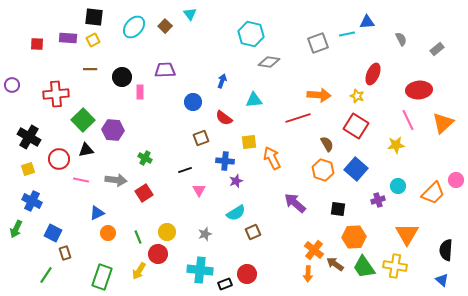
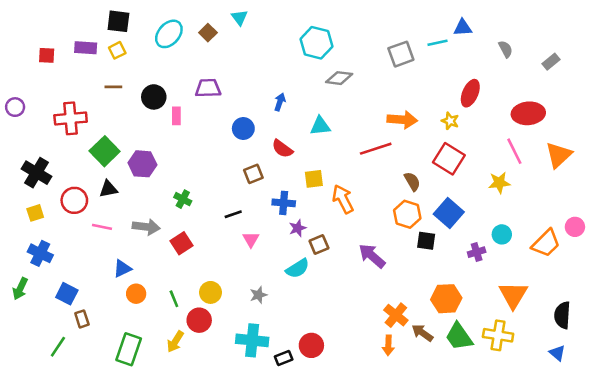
black square: (338, 209) -> (426, 241), moved
brown square: (253, 232) -> (319, 245), moved

